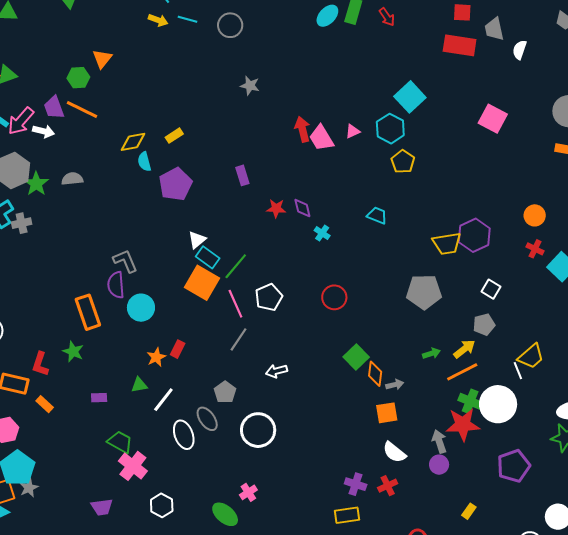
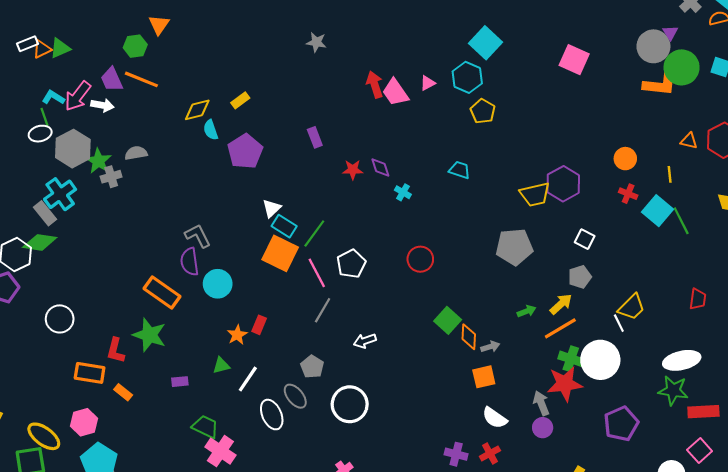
gray cross: (22, 223) -> (111, 177), moved
orange rectangle: (88, 312) -> (162, 292), turned -32
green star: (73, 352) -> (149, 335), size x1.5

